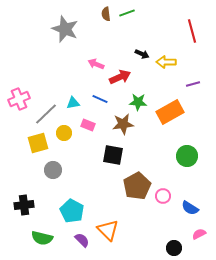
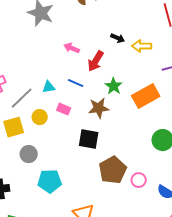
red arrow: (120, 77) -> (96, 61), turned 145
green star: (138, 102) -> (114, 86), turned 30
cyan pentagon: (72, 211) -> (50, 181), moved, turned -30

